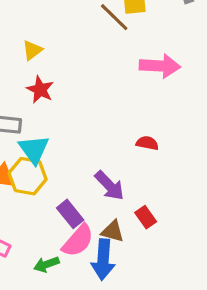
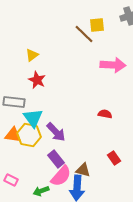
purple arrow: (109, 186) -> (56, 132), moved
red rectangle: (146, 217) -> (114, 158), moved

